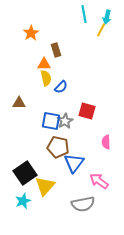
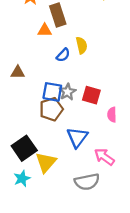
brown rectangle: (56, 50) -> (58, 15), size x1.5
yellow semicircle: (46, 78) -> (82, 45), moved
red square: (87, 111) -> (91, 95), moved
brown pentagon: (58, 147) -> (51, 109), moved, turned -30

